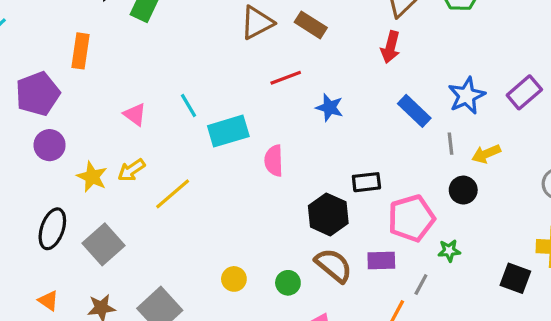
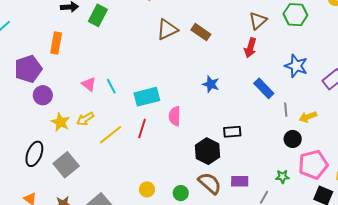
red line: (286, 78) -> (142, 129), moved, turned -54
blue star: (467, 96) -> (296, 66), moved, turned -30
cyan line: (188, 105) -> (111, 86), moved
purple circle: (50, 145) -> (43, 95), moved
pink pentagon: (411, 218) -> (313, 165), moved

